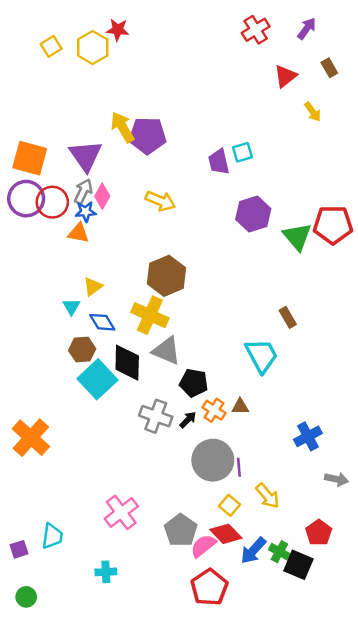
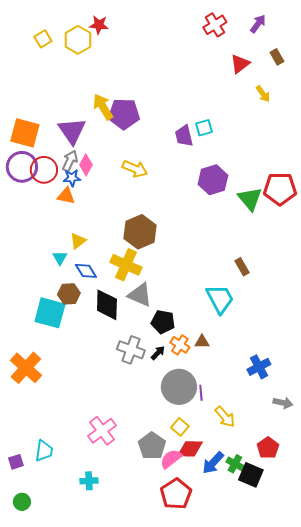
cyan square: (97, 379) -> (50, 313), moved, turned -32
yellow square: (229, 505) -> (180, 427), moved
red diamond: (226, 534) -> (190, 449), turned -44

